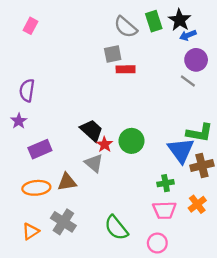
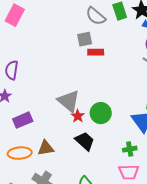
pink rectangle: (31, 26) -> (15, 15), size x1.5
black trapezoid: (92, 130) -> (85, 141), moved
gray triangle: (94, 163) -> (69, 101), moved, size x1.4

